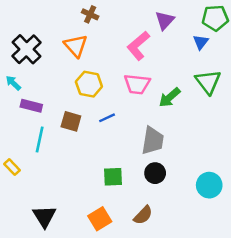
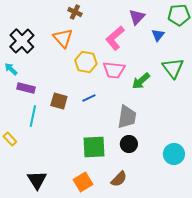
blue triangle: (201, 42) -> (158, 35), moved
yellow hexagon: (89, 84) -> (86, 62), moved
green square: (113, 177) -> (94, 147), size x1.4

